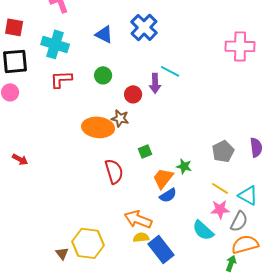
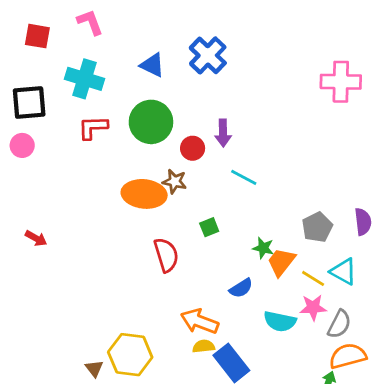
red square: (14, 27) -> (37, 36), moved
cyan line: (170, 71) -> (244, 177), moved
green circle: (103, 75) -> (151, 122), size x1.8
orange trapezoid: (163, 178) -> (281, 262), moved
cyan triangle: (248, 195) -> (344, 272), moved
cyan semicircle: (203, 230) -> (280, 321), moved, turned -30

